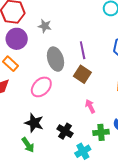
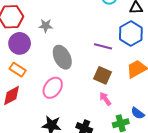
purple line: (83, 50) -> (103, 46), moved, turned -54
brown square: (82, 74) -> (103, 75), moved

